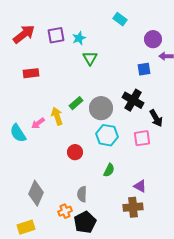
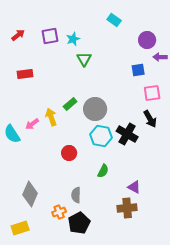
red arrow: (24, 34) -> (18, 35), size x0.6
black cross: (133, 100) -> (127, 134), moved
pink square: (142, 138) -> (152, 93), moved

